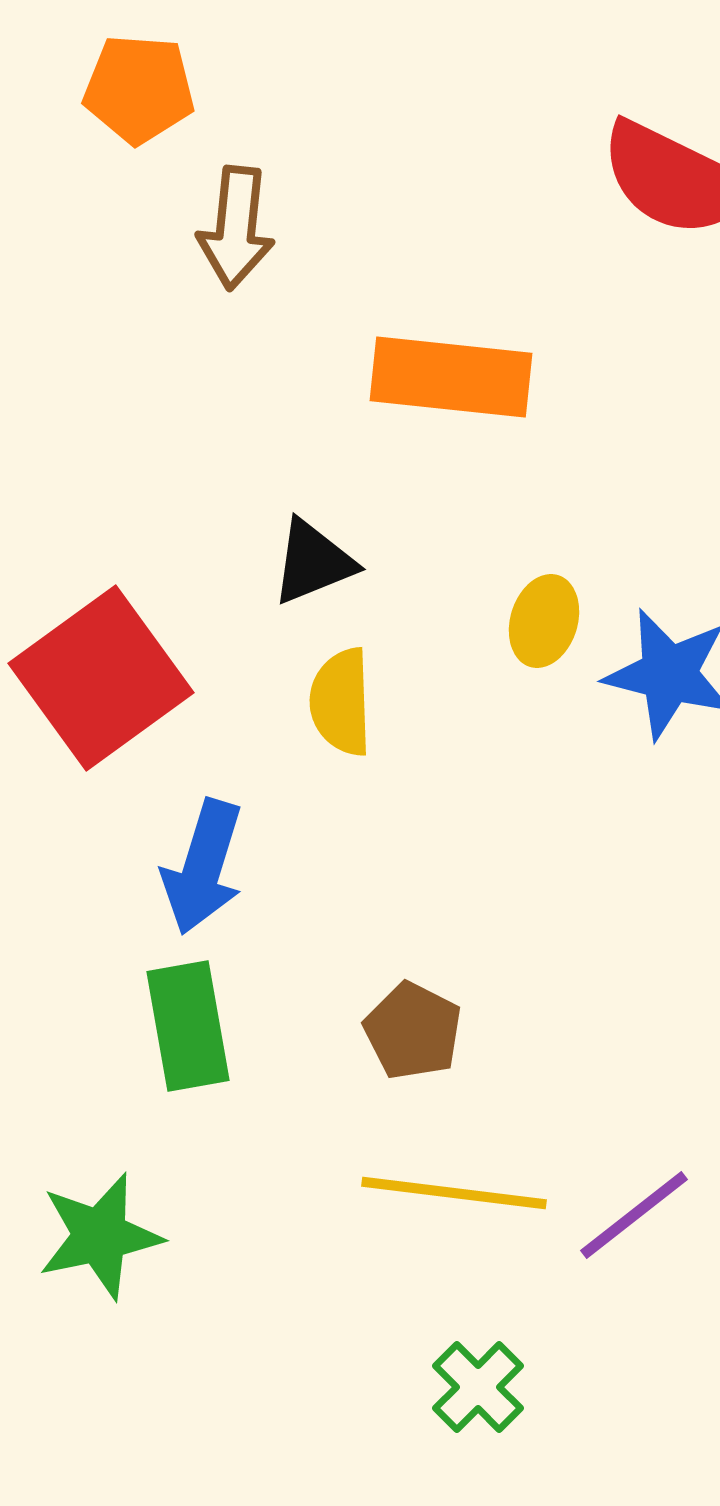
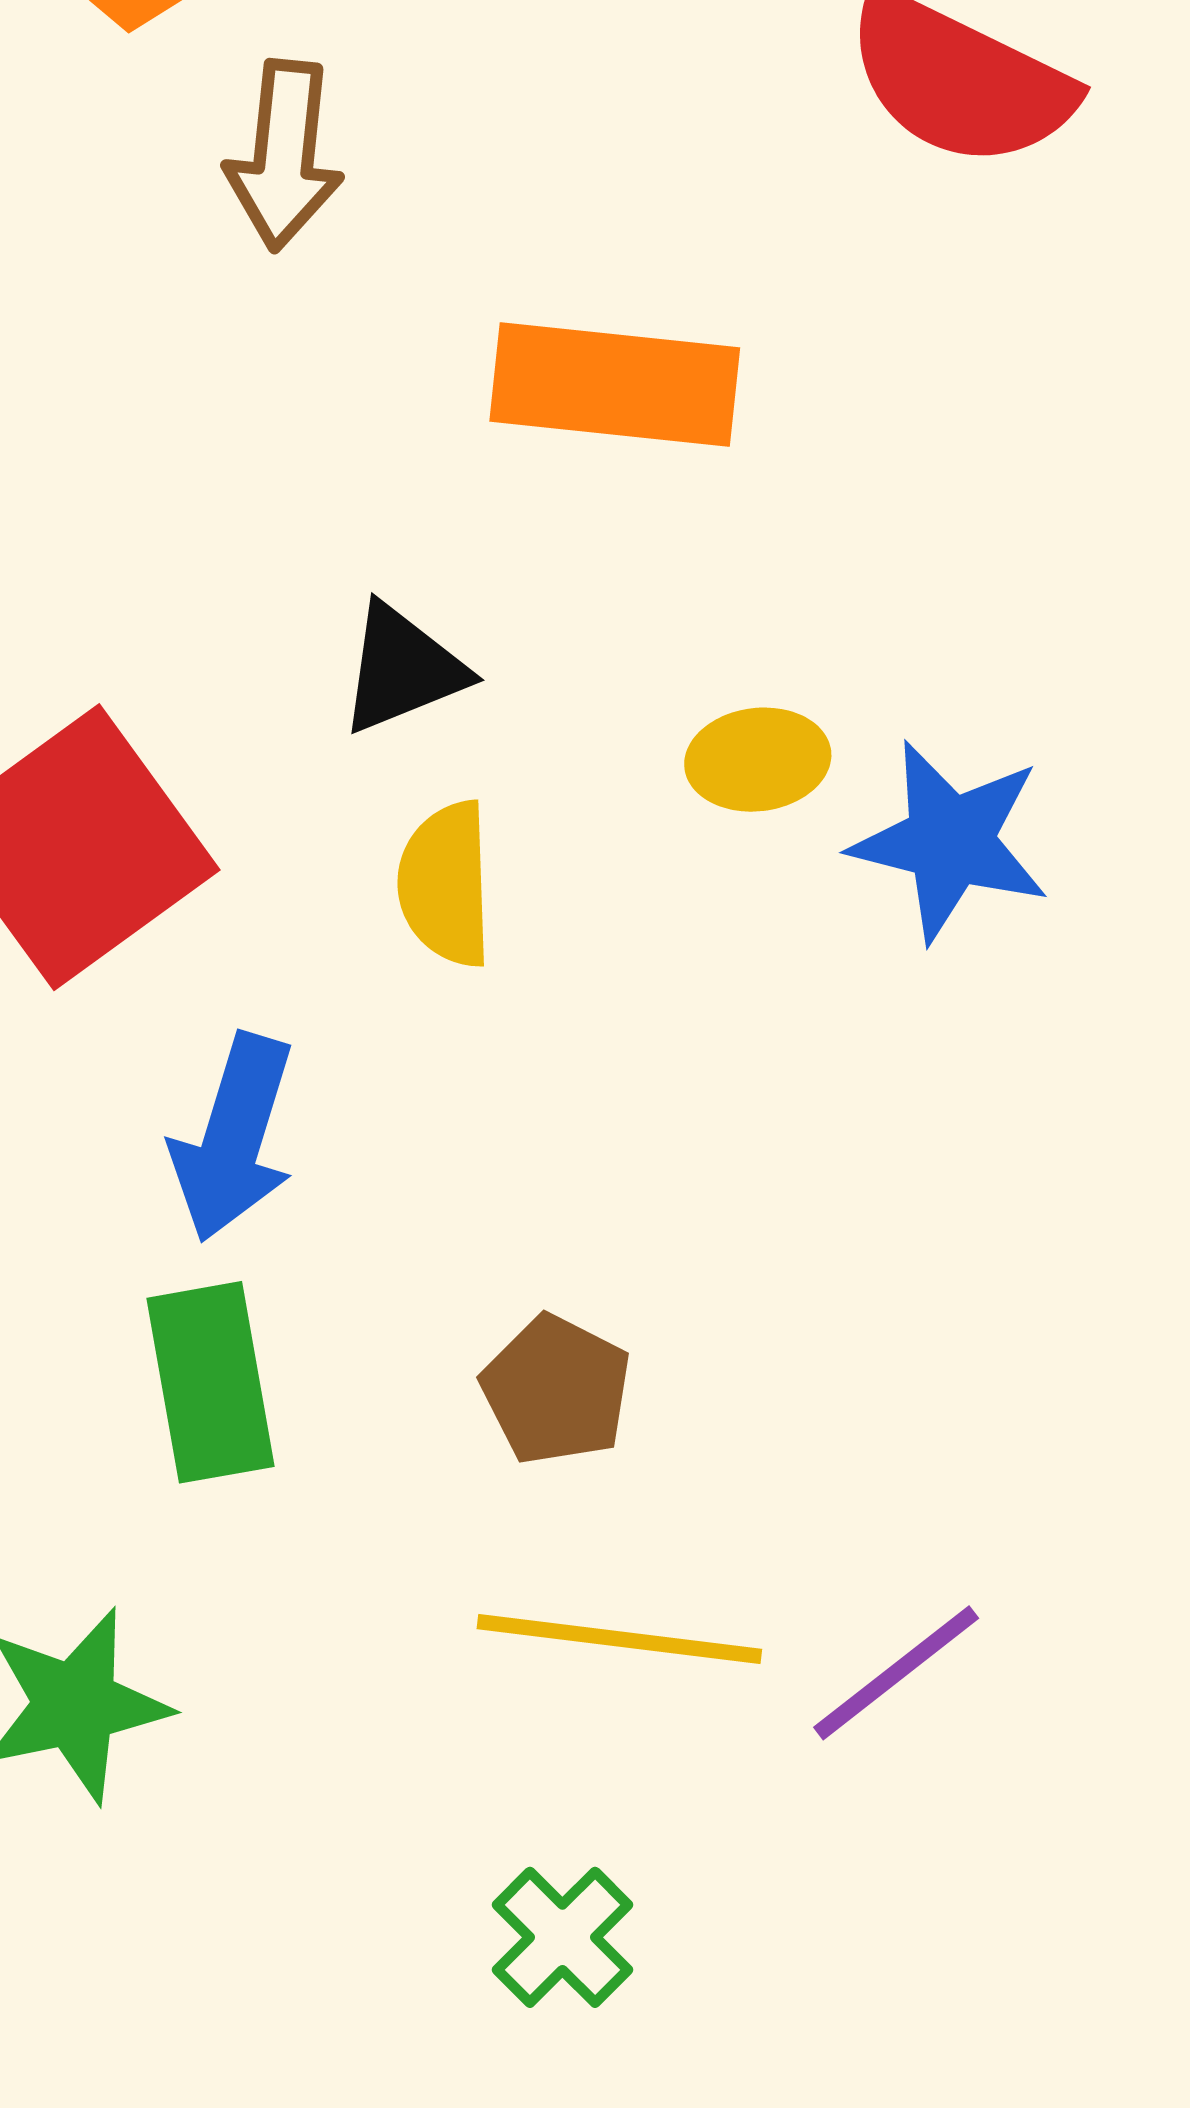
yellow ellipse: (544, 621) -> (758, 760), turned 66
green cross: (478, 1387) -> (562, 1937), moved

